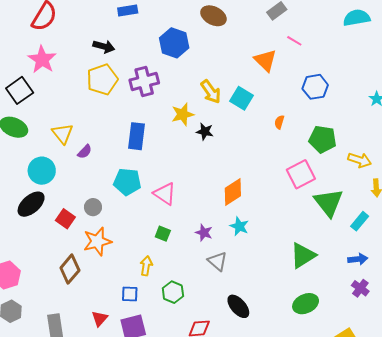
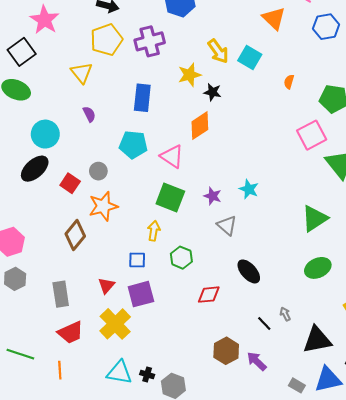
blue hexagon: (315, 87) -> (326, 27), moved
yellow triangle: (63, 134) -> (82, 73), moved
purple semicircle: (85, 152) -> (89, 114), turned -70
orange diamond: (233, 192) -> (200, 126), moved
green square: (163, 234) -> (170, 197), size x1.8

